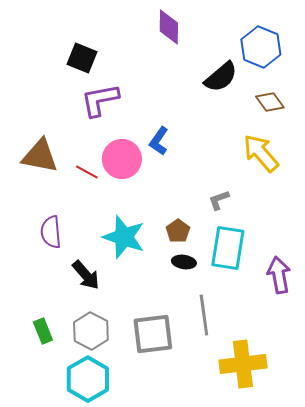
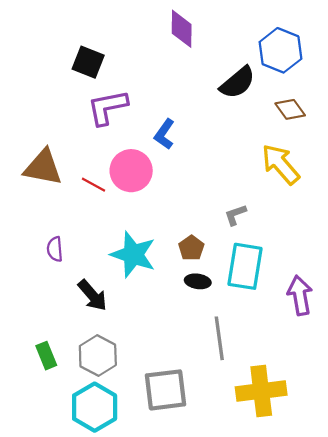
blue L-shape: (159, 141) -> (164, 134), moved
purple semicircle: (51, 232) -> (55, 249), size x0.7
gray square: (153, 334) -> (166, 390), moved

